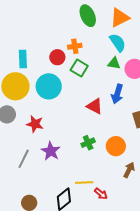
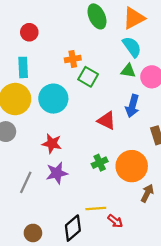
orange cross: (75, 46) -> (73, 59), moved
red circle: (57, 57) -> (29, 32), moved
red star: (35, 124) -> (52, 144), moved
orange circle: (116, 146) -> (132, 166), size x1.4
purple star: (51, 151) -> (57, 173), turned 30

